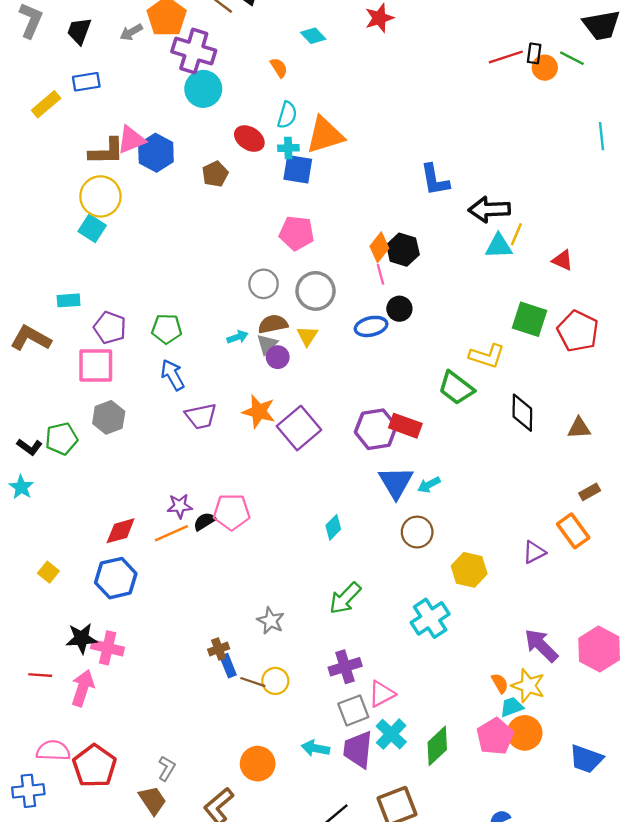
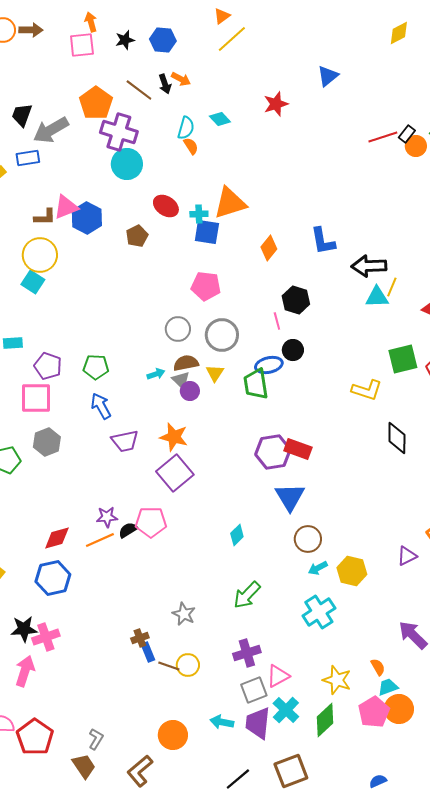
gray arrow: (131, 32) -> (51, 130), moved, size x1.8
black rectangle: (534, 53) -> (407, 134), turned 30
cyan semicircle: (287, 115) -> (186, 128), moved
brown L-shape: (106, 152) -> (45, 217), size x0.7
orange diamond: (379, 247) -> (269, 248), moved
green square: (529, 319) -> (403, 359), turned -32
gray triangle: (267, 344) -> (181, 380), turned -30
green trapezoid: (456, 388) -> (256, 384), moved, turned 44
purple square: (299, 428) -> (175, 473), moved
cyan arrow: (429, 485) -> (318, 568), moved
pink cross: (108, 648) -> (46, 637), turned -32
yellow star: (528, 686) -> (337, 680), moved

